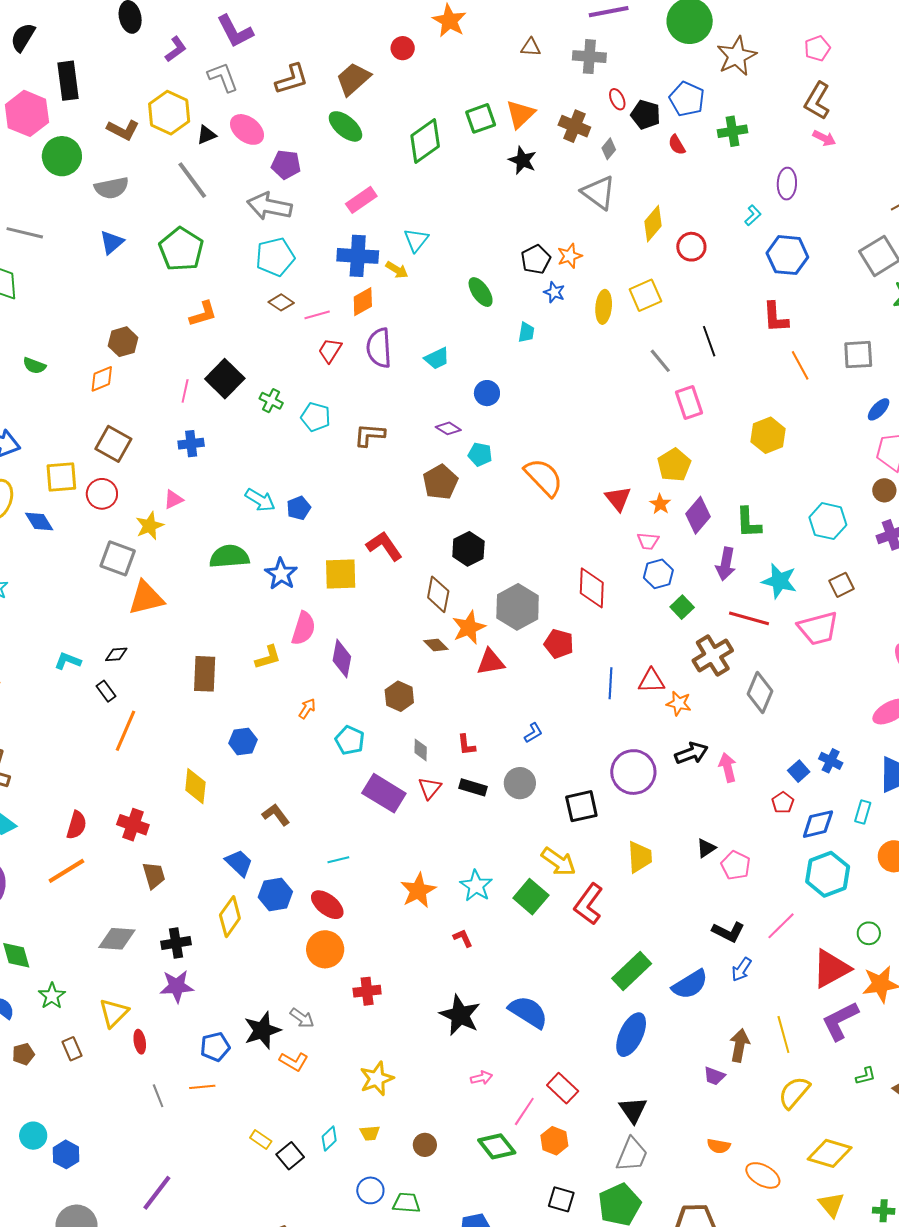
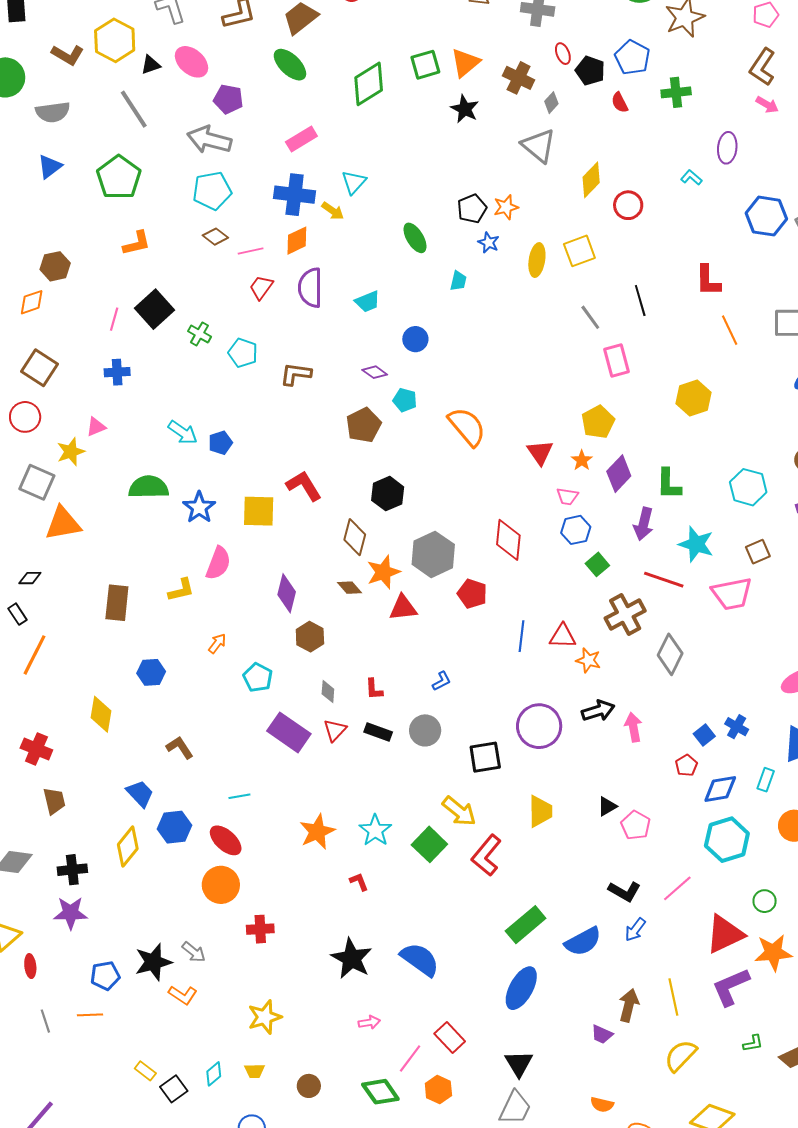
cyan L-shape: (753, 215) -> (691, 178), turned -100
blue hexagon: (787, 255) -> (766, 216), moved
purple diamond: (342, 659) -> (287, 593), moved

